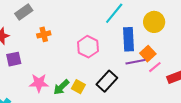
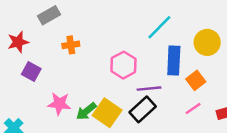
purple square: (14, 59) -> (31, 72), turned 35
purple line: (135, 62) -> (149, 89), moved
pink line: (155, 67) -> (193, 109), moved
yellow square: (78, 87) -> (107, 113), size x1.6

